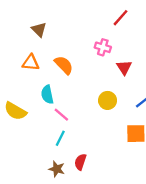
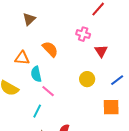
brown triangle: (39, 30) -> (29, 19), turned 32
orange triangle: (31, 63) -> (22, 58), moved
cyan line: (60, 138) -> (37, 111), moved

